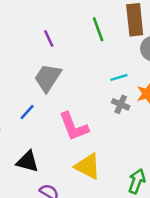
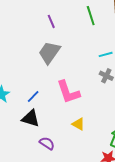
blue line: (27, 112) -> (33, 97), moved
yellow triangle: (88, 166) -> (78, 124), size x0.6

